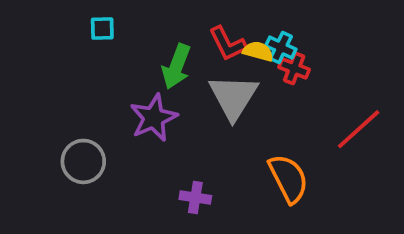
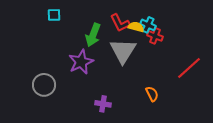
orange semicircle: (288, 179) -> (152, 94), size x0.6

